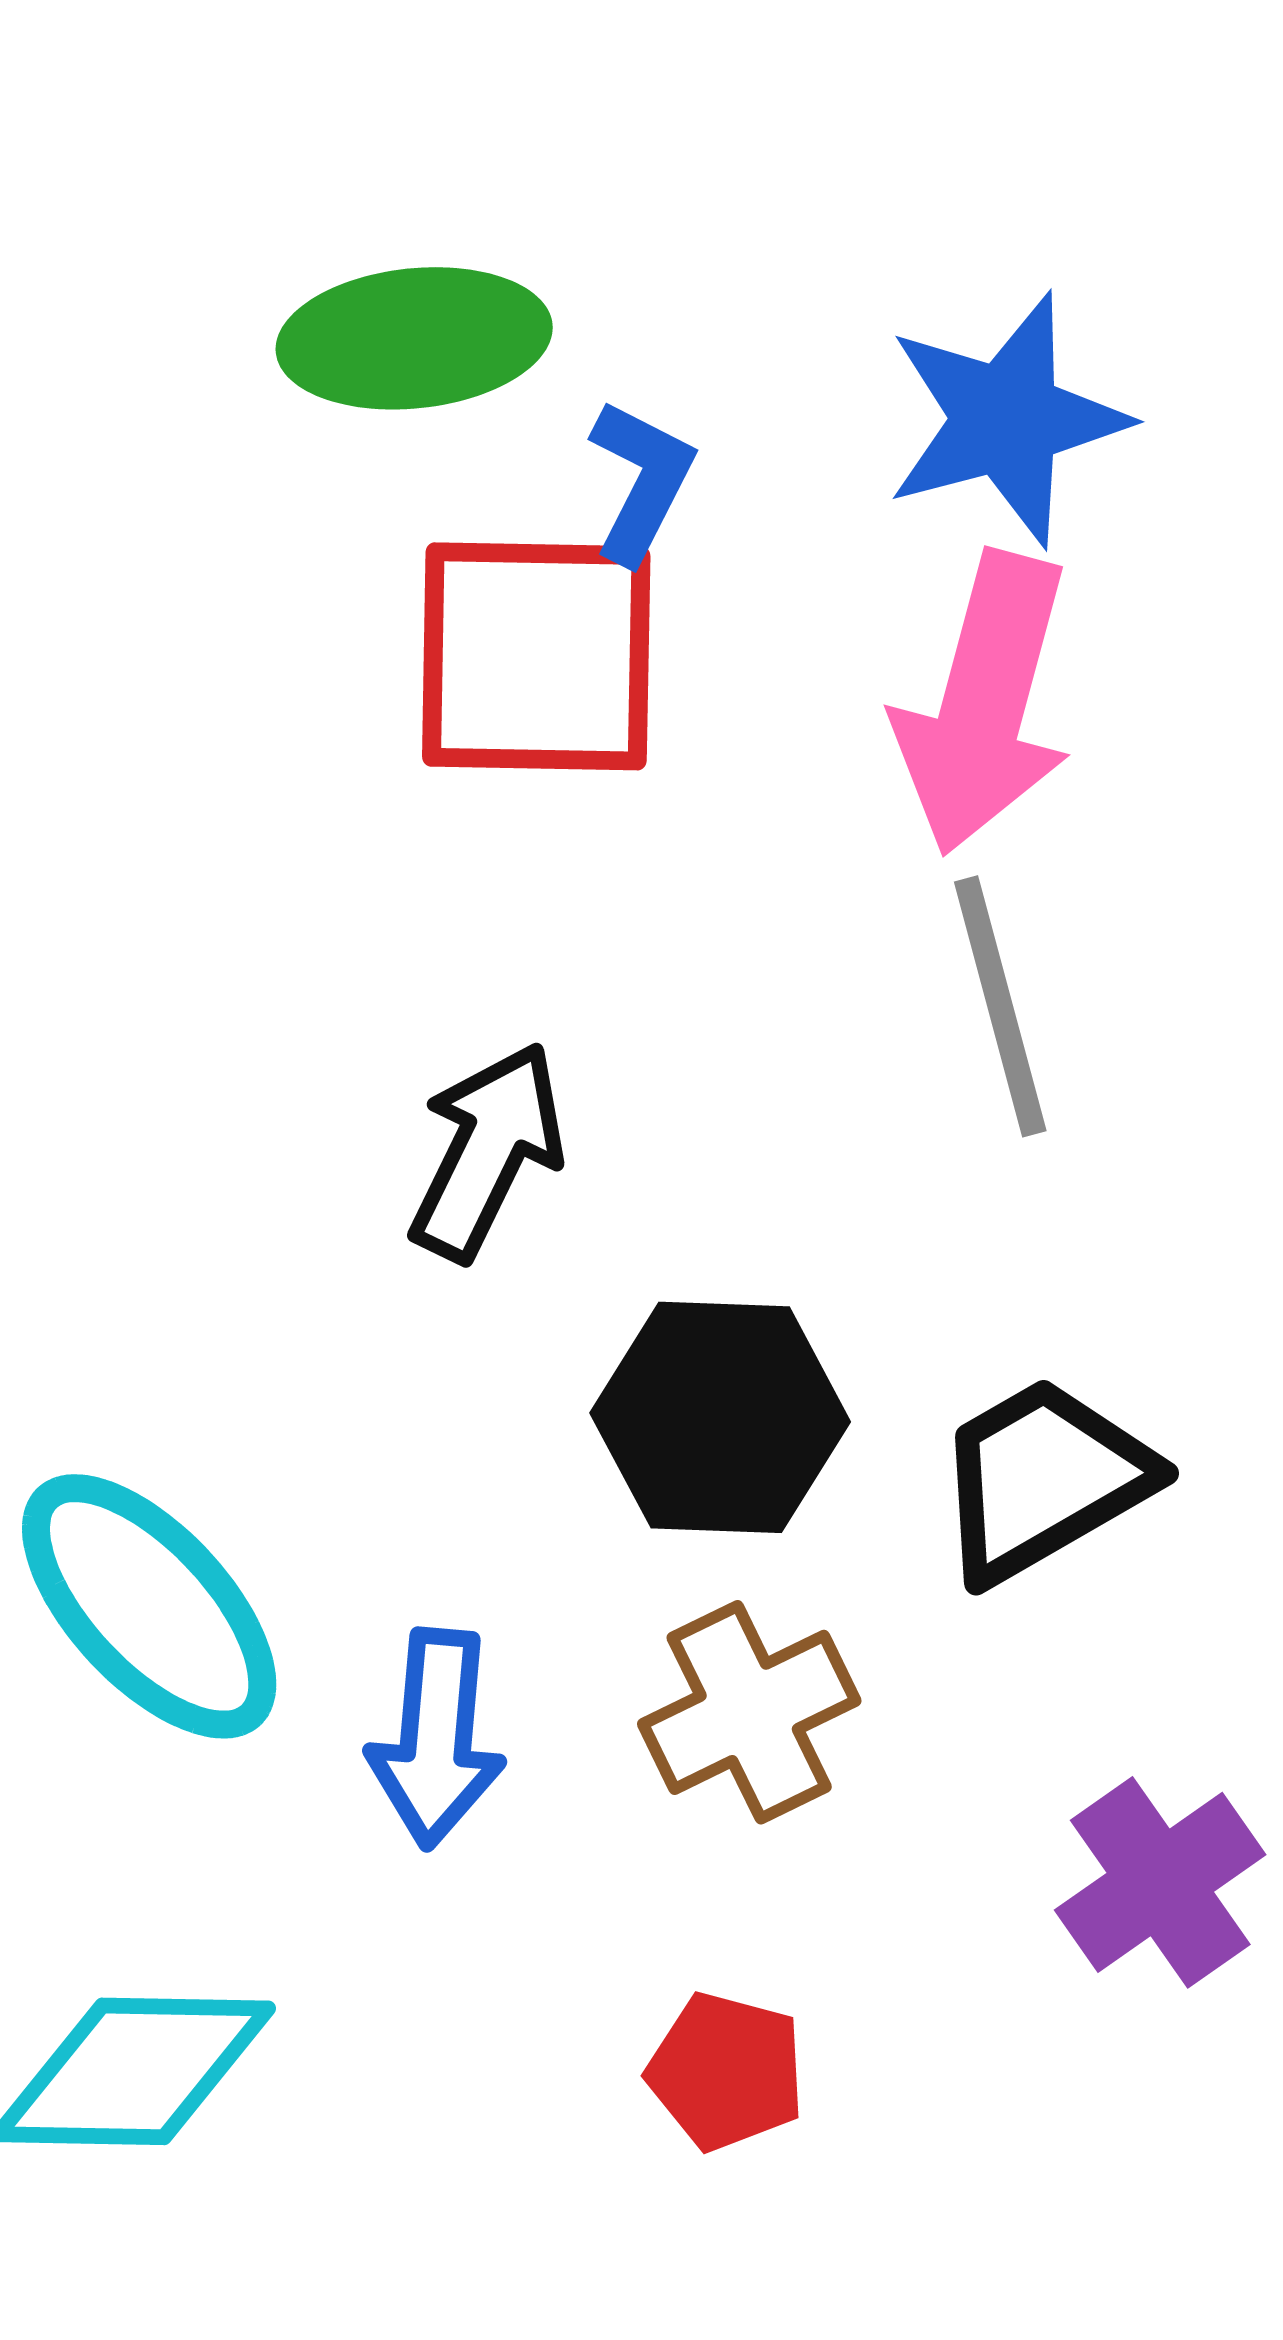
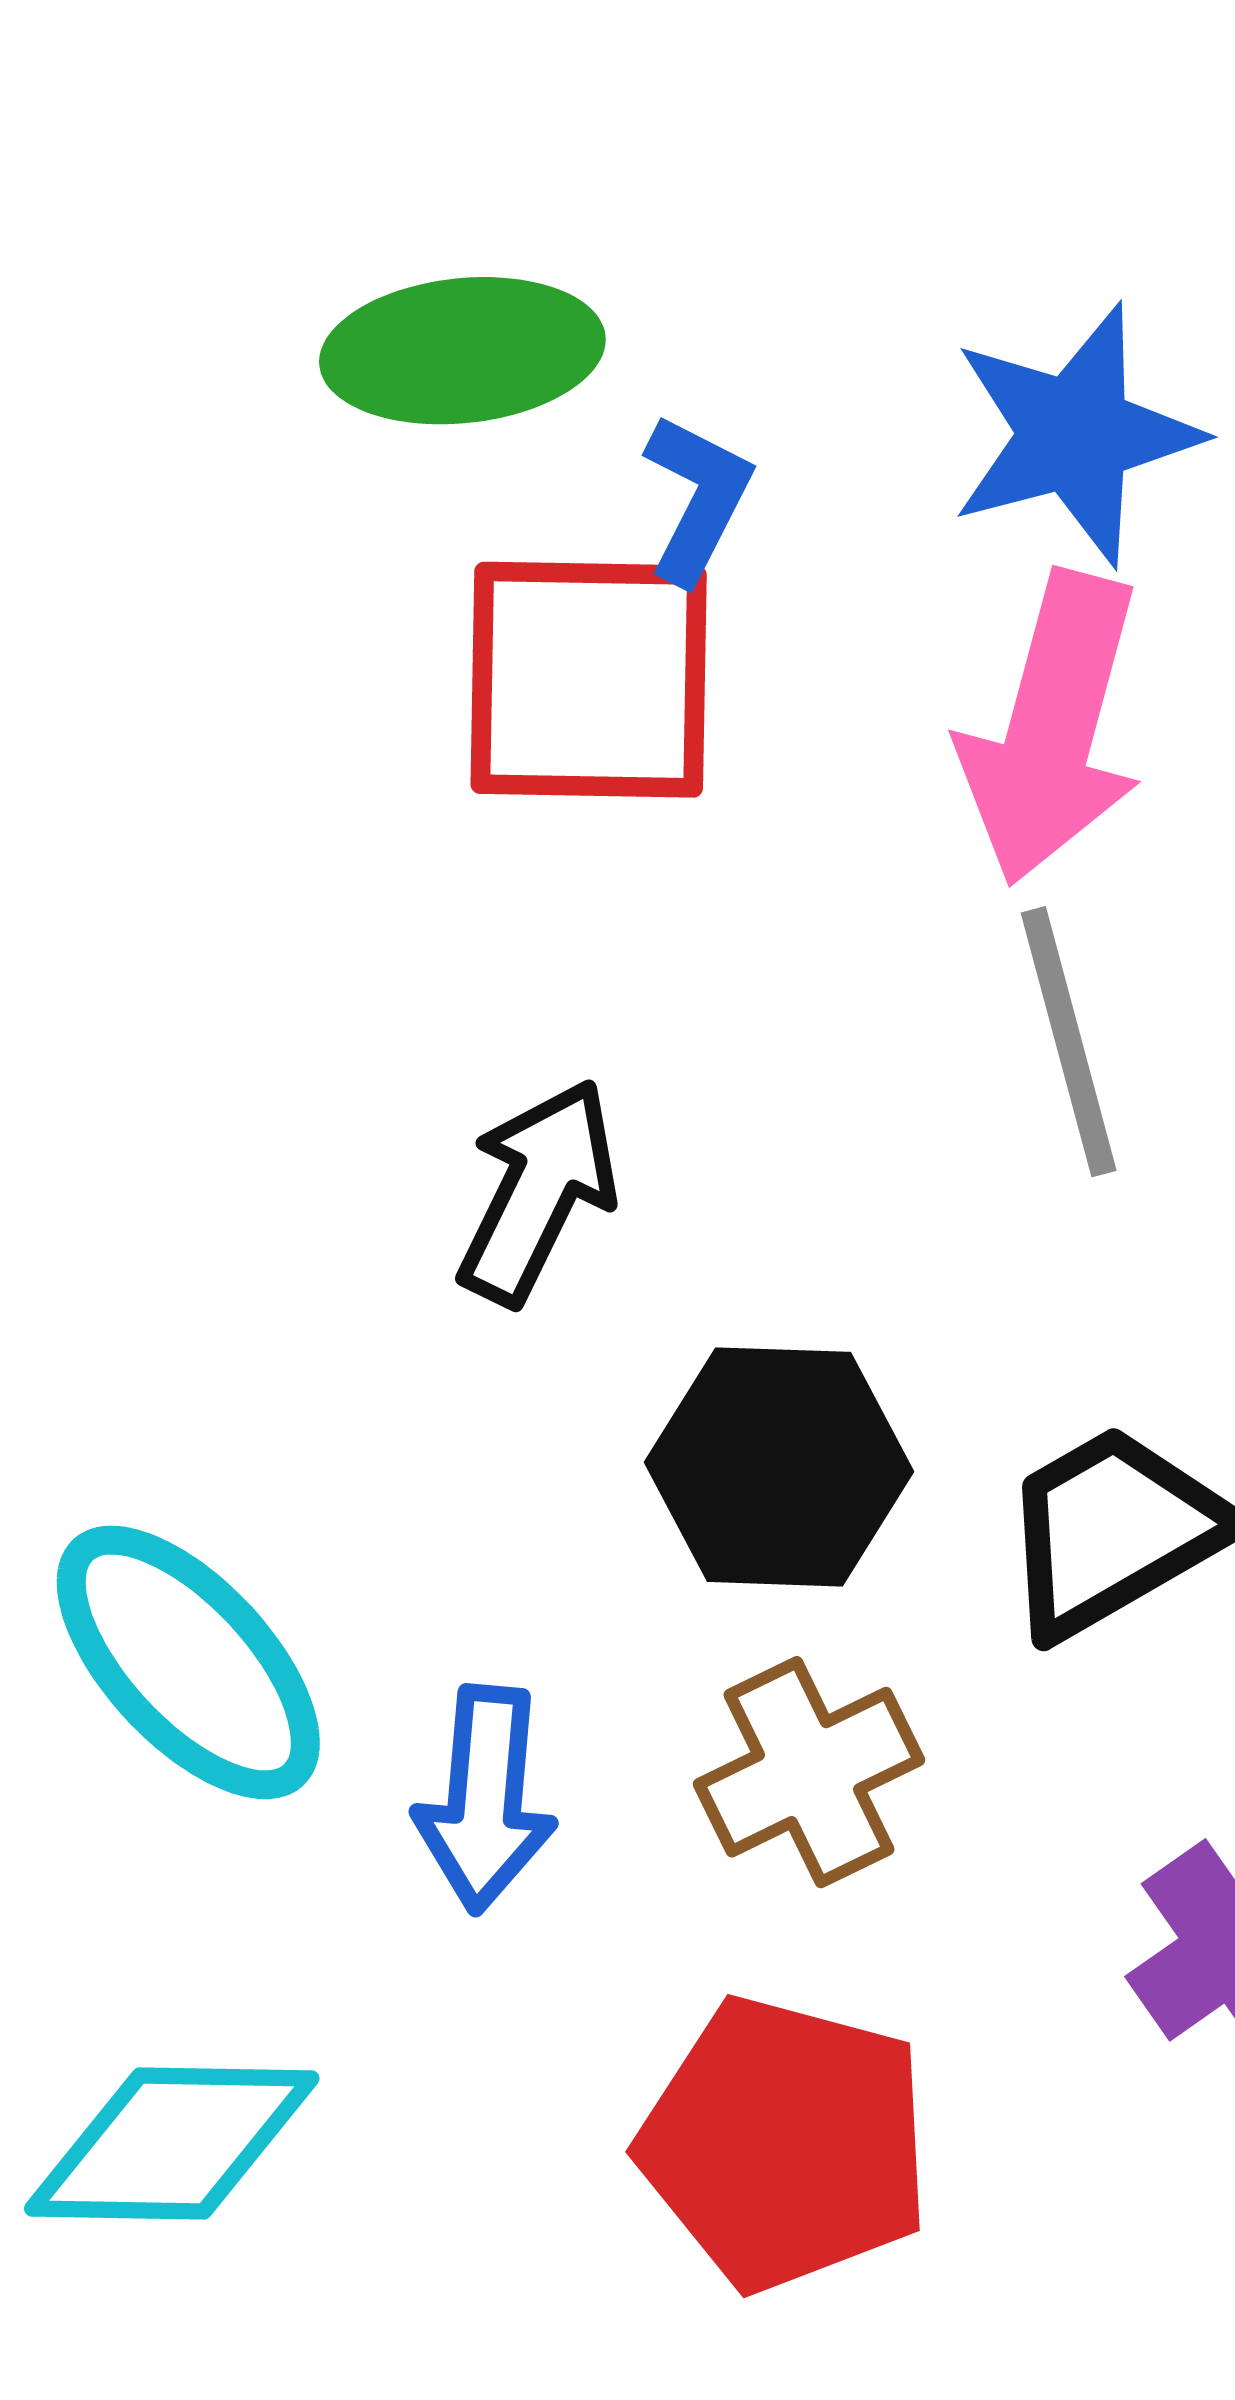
red pentagon: (726, 2071) -> (785, 2143), size x1.8

